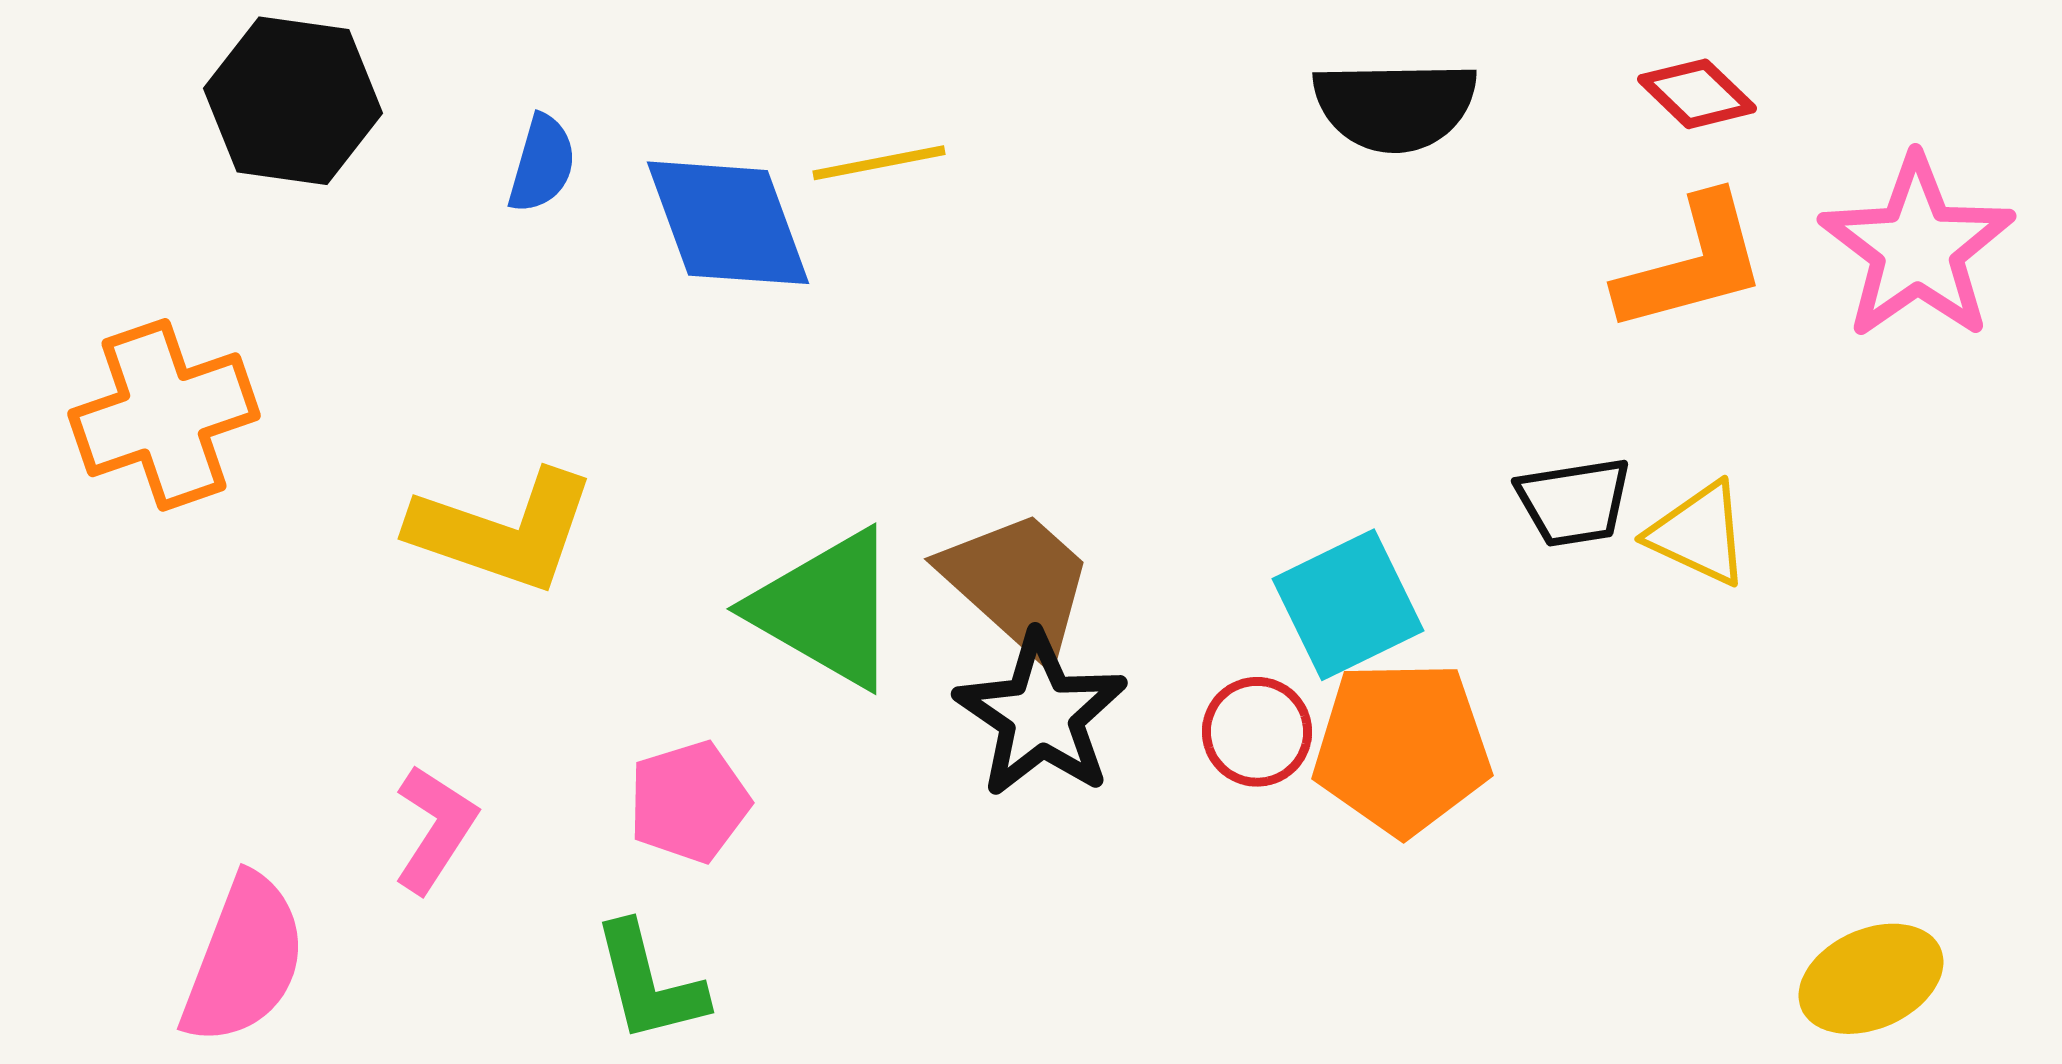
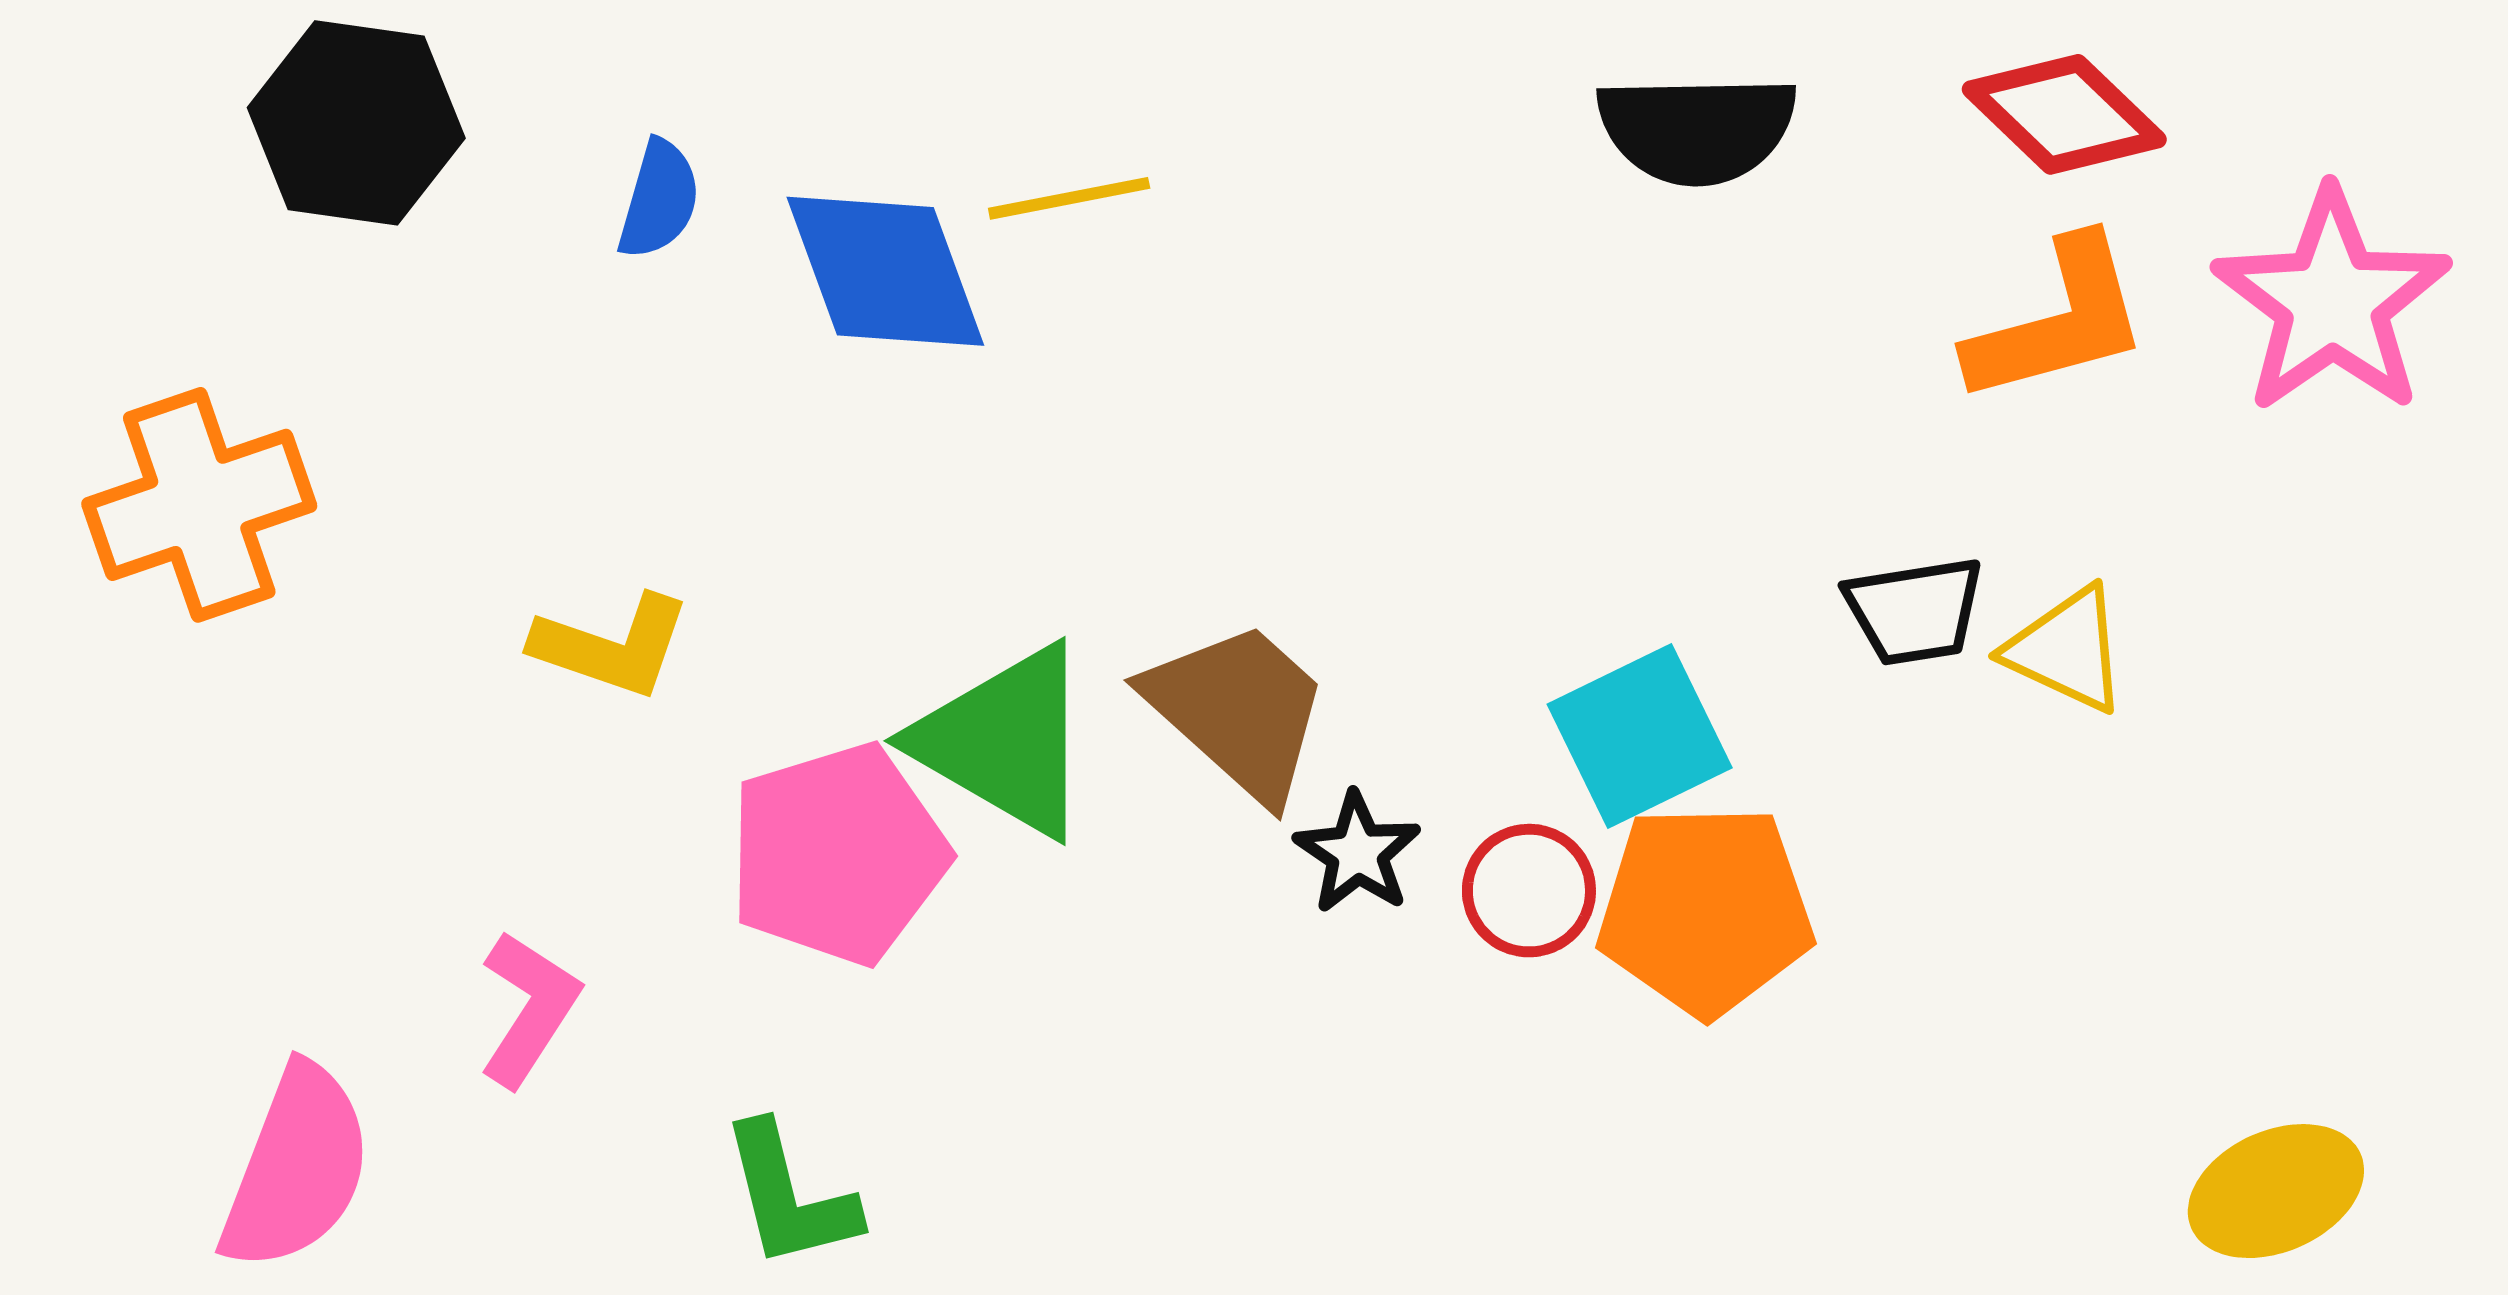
red diamond: (1697, 94) -> (2064, 114), size x1.4
yellow L-shape: (503, 531) -> (612, 646), size x0.7
black star: (1041, 715) -> (1357, 853), moved, size x0.6
pink pentagon: (689, 802) -> (838, 854), moved, size x1.5

